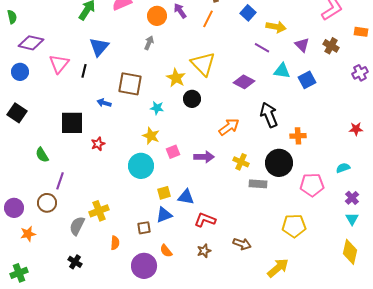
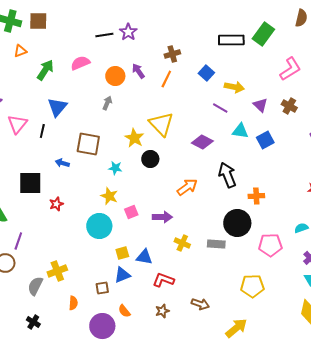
yellow cross: (241, 162) -> (182, 243), moved

